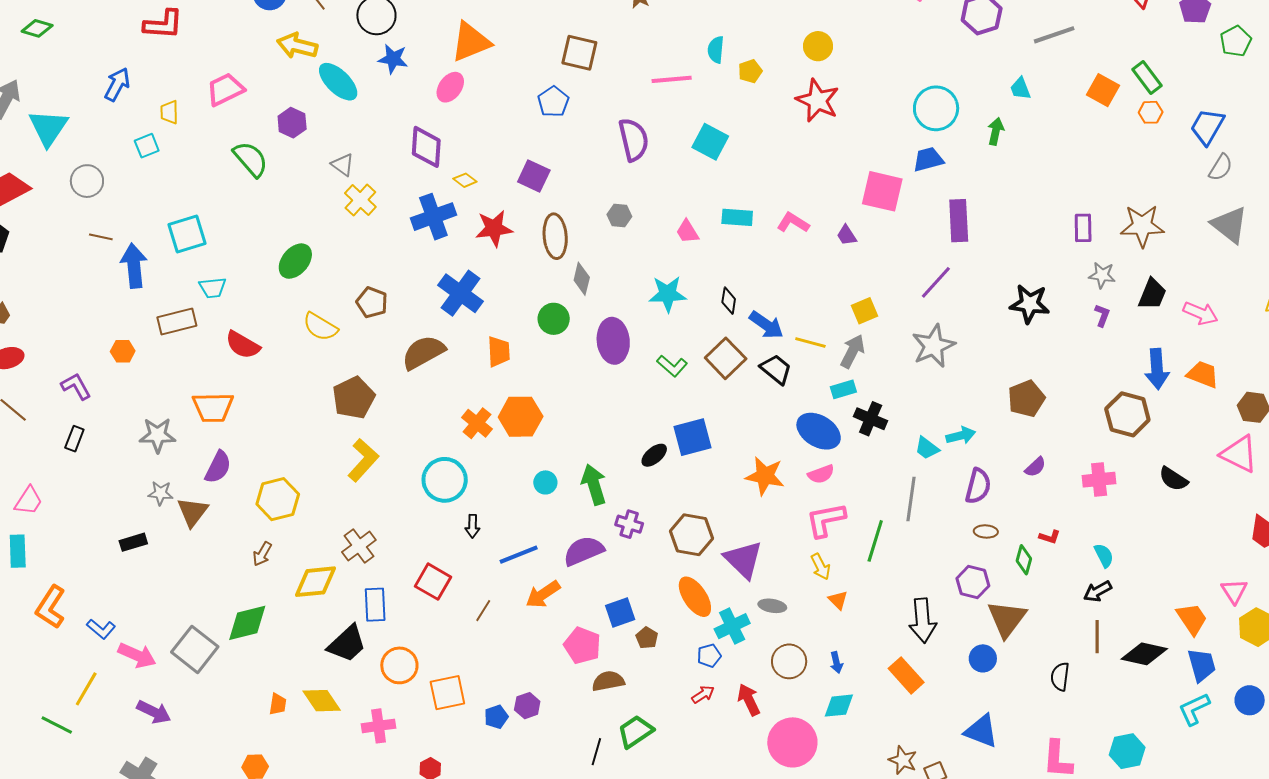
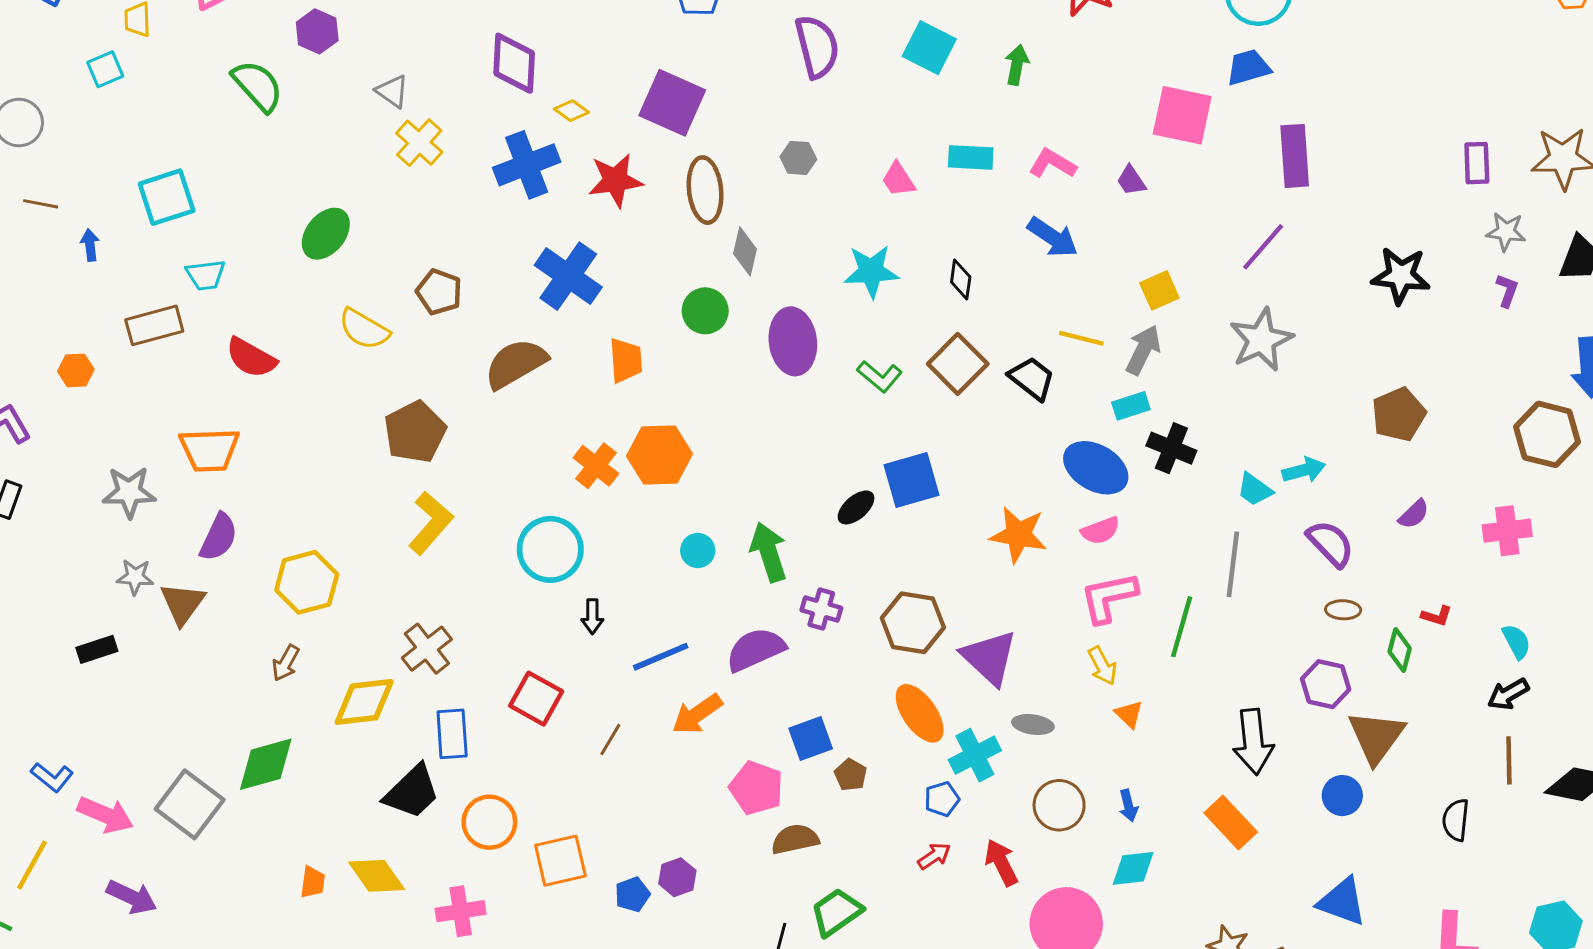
green arrow: (996, 131) -> (1017, 65), moved
purple square: (534, 176) -> (672, 103), size x1.4
blue arrow: (134, 266) -> (90, 245), size x0.5
blue arrow: (766, 325) -> (1053, 237), moved
purple semicircle: (978, 486) -> (1331, 544), turned -57

